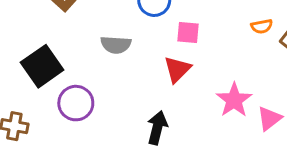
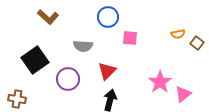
red triangle: (177, 69) -> (107, 71), moved
purple circle: (76, 103) -> (68, 79), moved

